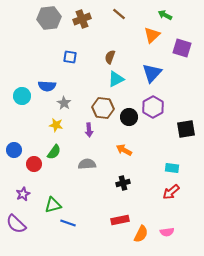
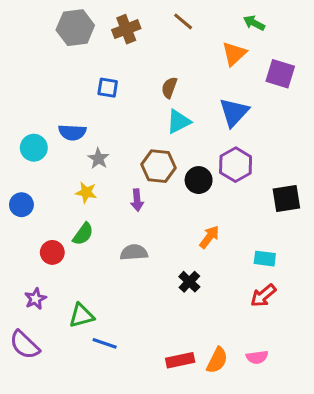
blue circle: (14, 150) -> (21, 205), moved
orange arrow: (124, 150) -> (209, 237), moved, turned 98
black cross: (123, 183) -> (189, 282), turned -32
red rectangle: (120, 220) -> (180, 360), moved

